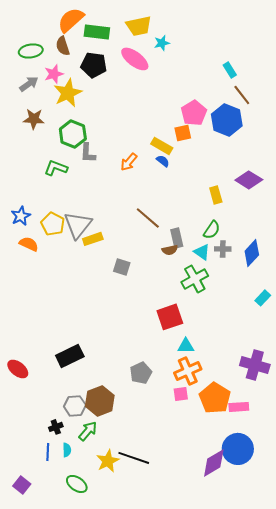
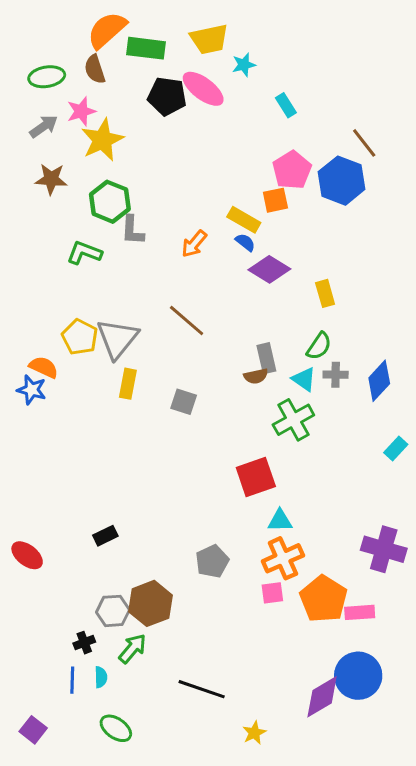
black pentagon: (94, 65) -> (167, 96), moved
cyan rectangle: (230, 70) -> (286, 105), moved
purple diamond: (249, 180) -> (269, 269), moved
blue star: (21, 216) -> (32, 390), moved, turned -30
brown line: (148, 218) -> (187, 321), moved
yellow rectangle: (93, 239) -> (128, 384), moved, turned -60
black rectangle: (70, 356) -> (105, 536), size x0.6
yellow star: (108, 461) -> (254, 733), moved, size x0.7

